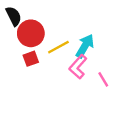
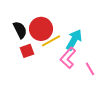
black semicircle: (14, 16) -> (20, 30), moved
red circle: (31, 33) -> (41, 29), moved

